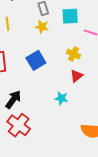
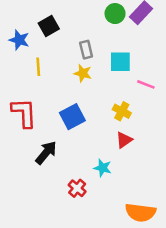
black arrow: (13, 100) -> (46, 153), moved
red cross: (19, 125) -> (77, 188), moved, size x0.6

